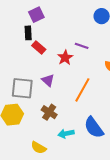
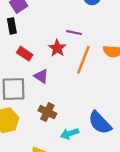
red rectangle: (39, 48) -> (25, 54), moved
orange line: (82, 90) -> (83, 60), moved

